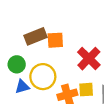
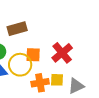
orange square: (55, 40) -> (33, 55), moved

